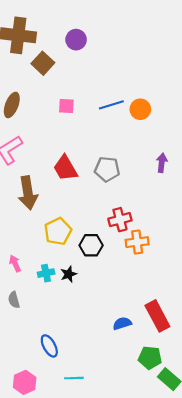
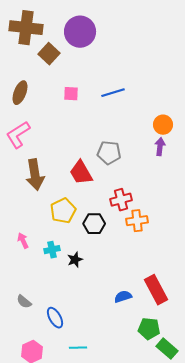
purple circle: (76, 40) -> (80, 32), size x1.6
orange circle: (140, 109) -> (163, 125), moved
red trapezoid: (65, 168) -> (81, 173), moved
black star: (69, 274) -> (75, 260), moved
gray semicircle: (14, 300) -> (24, 302), moved, turned -35

